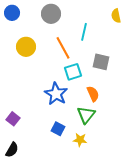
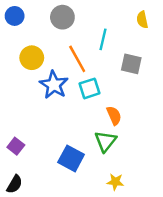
gray square: (101, 62) -> (131, 64), moved
blue star: (56, 94) -> (54, 85), moved
blue square: (58, 129) -> (71, 158), size x1.5
yellow star: (80, 140) -> (115, 182), moved

